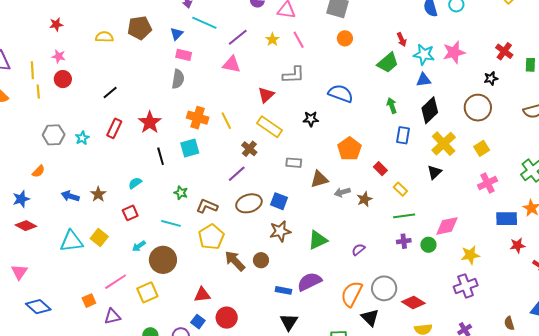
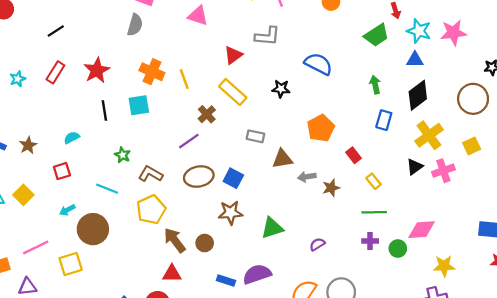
pink cross: (487, 183) -> (443, 171), moved
red triangle: (202, 295) -> (172, 274), moved

